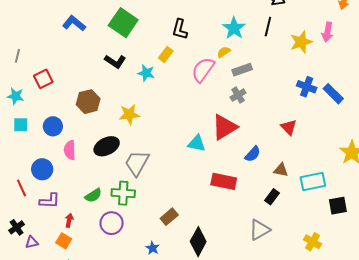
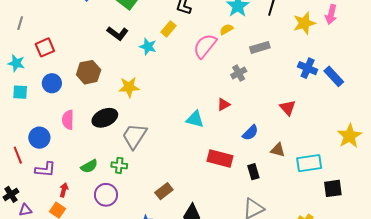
gray rectangle: (242, 70) -> (260, 47), moved
blue circle: (53, 126) -> (52, 83), moved
red triangle: (224, 127) -> (224, 104), size x0.5
green cross: (123, 193) -> (119, 165), size x0.7
black rectangle: (272, 197) -> (253, 172), moved, turned -56

